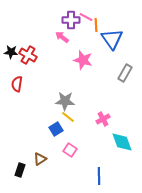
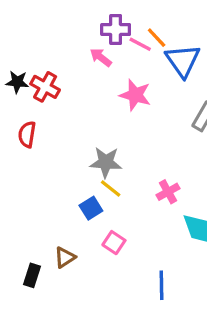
pink line: (86, 17) -> (140, 44), moved
orange line: (96, 25) -> (157, 38), turned -40

